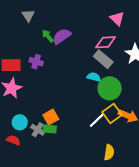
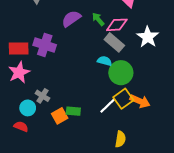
green arrow: (48, 36) -> (98, 19), moved
purple cross: (36, 62) -> (45, 45), size x1.5
orange square: (51, 117) -> (60, 116), moved
green rectangle: (50, 129) -> (73, 111), moved
gray cross: (38, 130) -> (42, 96), moved

